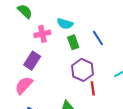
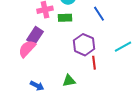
green rectangle: (73, 42) -> (65, 18), moved, turned -72
pink semicircle: (24, 85) -> (27, 49), moved

